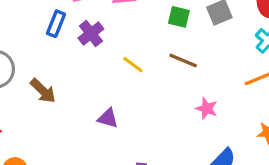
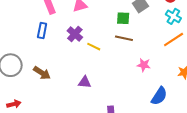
green square: (179, 17) -> (123, 18), moved
purple cross: (91, 34) -> (75, 34), moved

